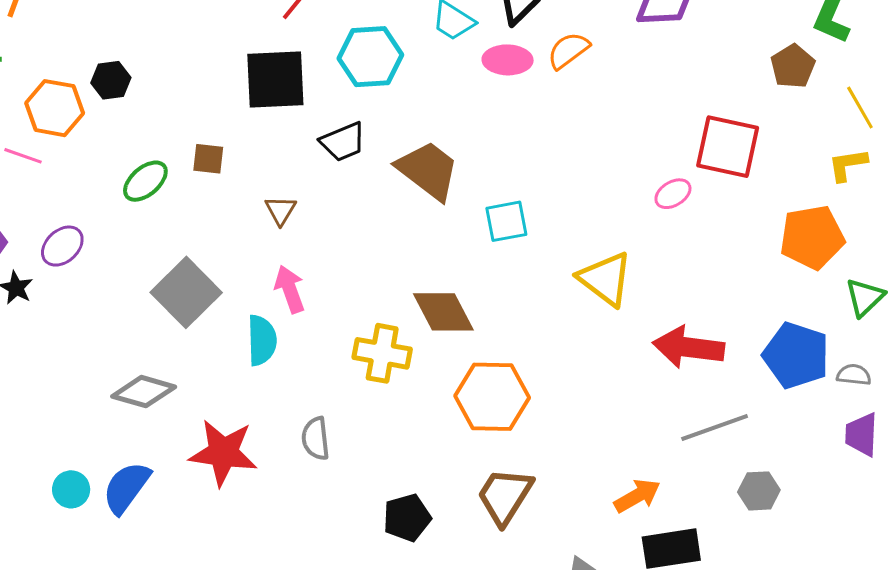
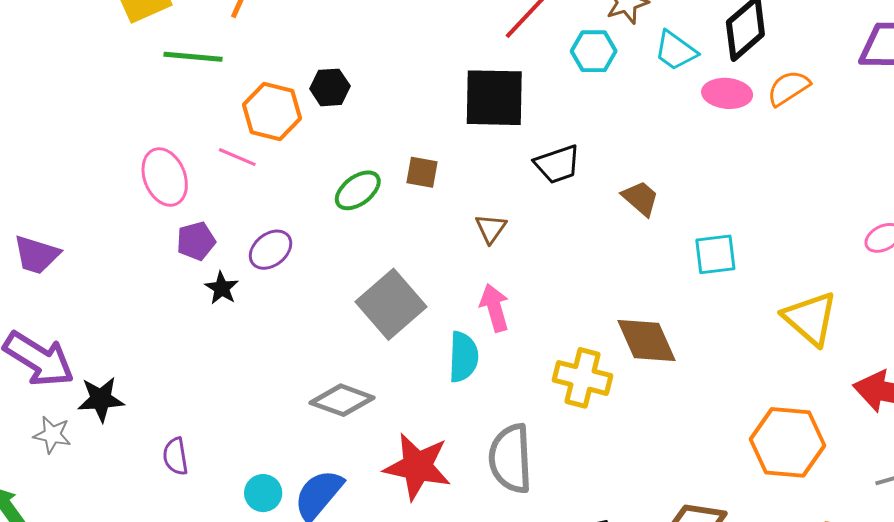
cyan hexagon: (370, 57) -> (594, 51), moved, size x0.7
brown trapezoid: (428, 170) -> (640, 198), size x0.6
orange hexagon: (492, 397) -> (788, 442), moved
gray semicircle: (316, 439) -> (510, 459), size x1.6

